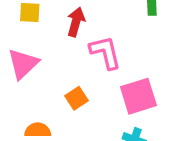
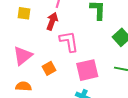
pink triangle: (23, 64) -> (23, 56), moved

